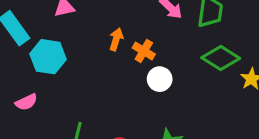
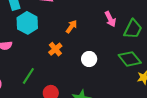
orange cross: (144, 51) -> (55, 49), moved

